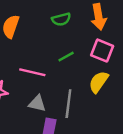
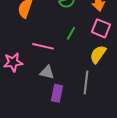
green line: (66, 57) -> (71, 33), turned -32
gray line: (68, 104) -> (86, 82), moved

